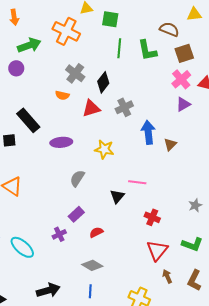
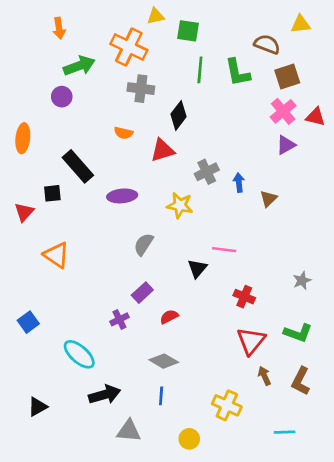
gray cross: (75, 73) -> (141, 89), moved, turned -30
gray cross: (124, 107) -> (207, 172), moved
blue arrow: (148, 132) -> (239, 183), size x0.6
cyan ellipse: (22, 247) -> (79, 354), moved

